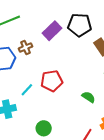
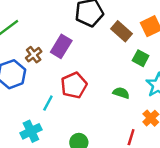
purple rectangle: (52, 31) -> (61, 46), moved

